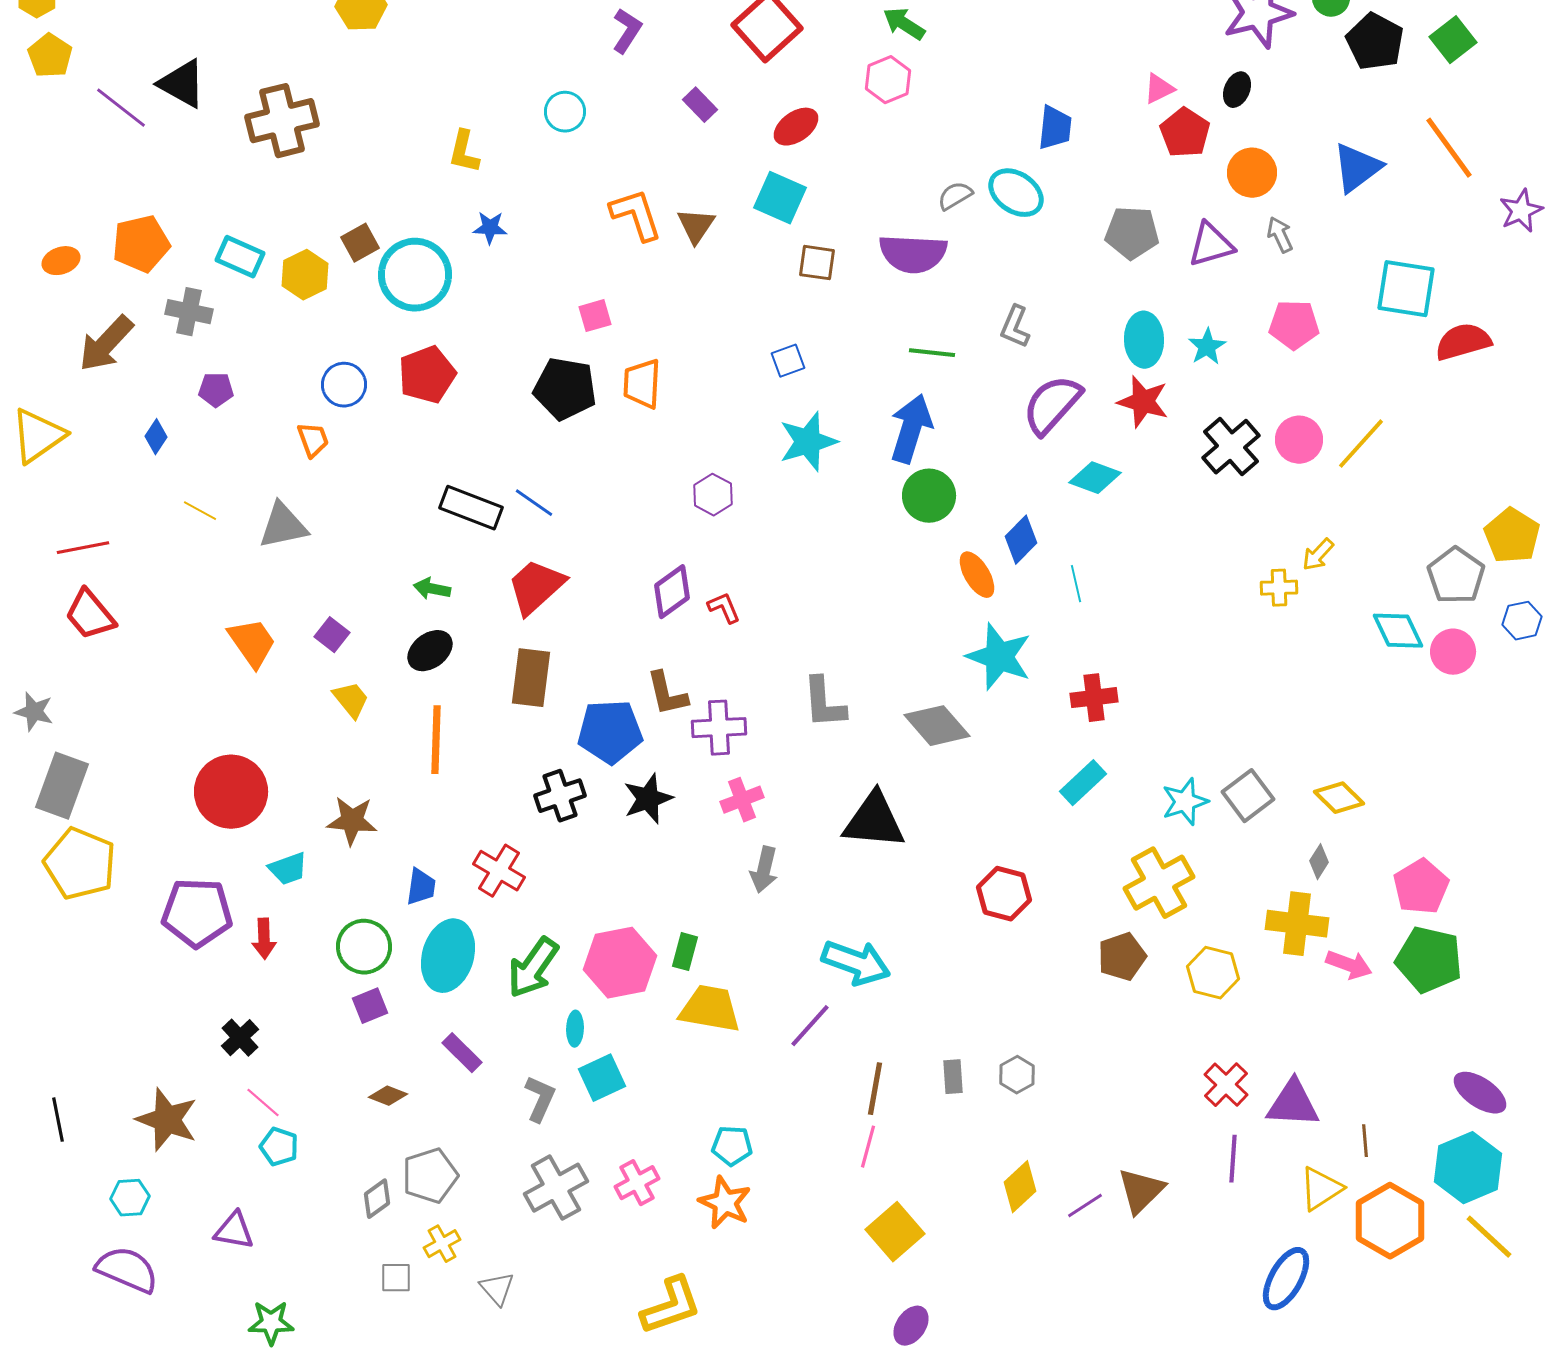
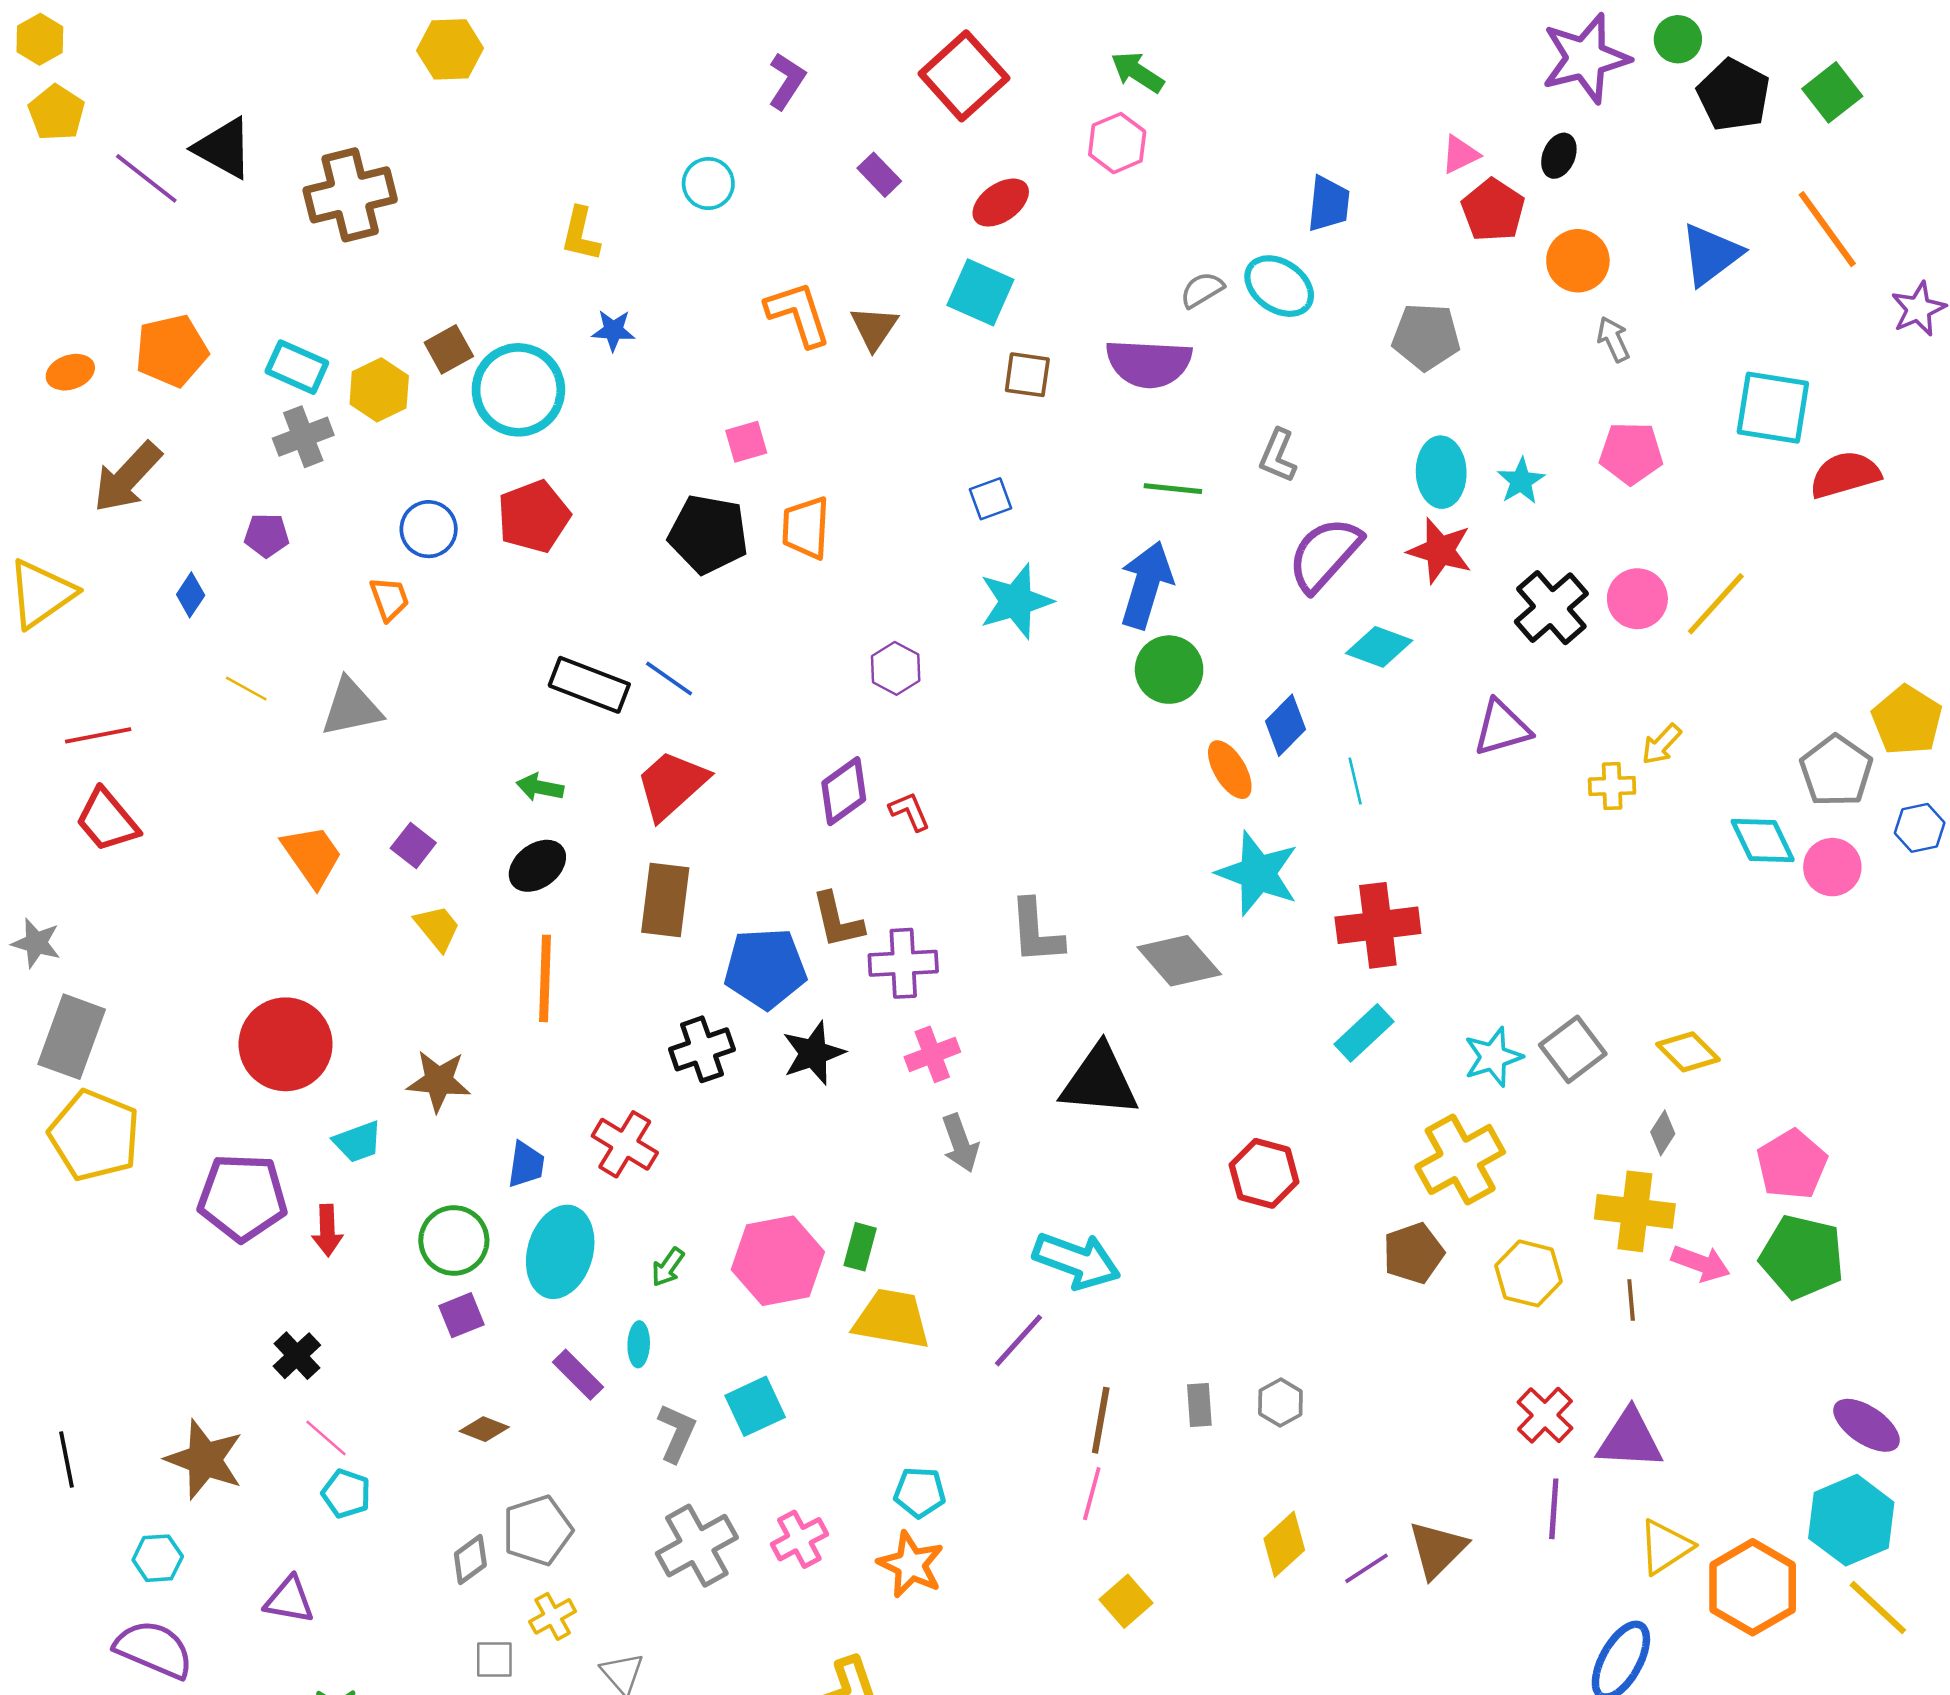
purple triangle: (1211, 245) -> (1502, 728), moved
gray cross: (189, 312) -> (303, 437), moved, turned -33
red cross: (1094, 698) -> (1378, 925), size x1.4
gray arrow: (764, 870) -> (960, 1143), turned -33
green arrow: (533, 968) -> (668, 1267), size x0.5
cyan ellipse: (575, 1029) -> (639, 1344), moved
brown line: (1365, 1141) -> (1631, 1300), moved
yellow square: (895, 1232) -> (1126, 1601), size x0.7

